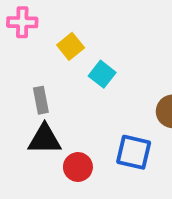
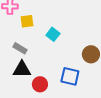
yellow square: (71, 46) -> (27, 21), moved, turned 32
gray rectangle: (41, 100) -> (20, 48), turned -48

